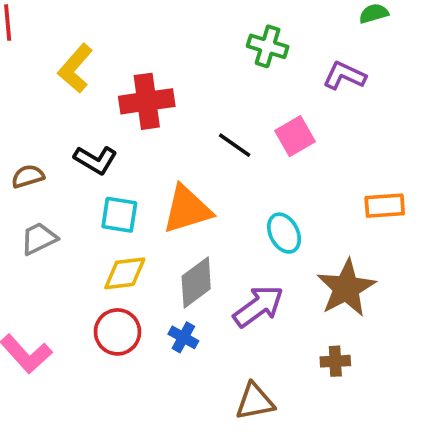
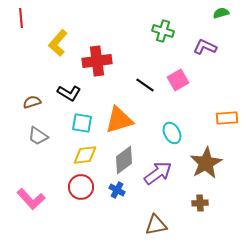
gray trapezoid: (39, 239) -> (38, 136), turned -120

